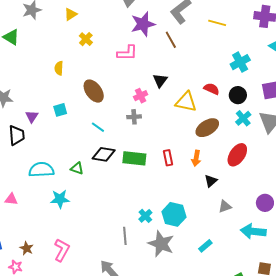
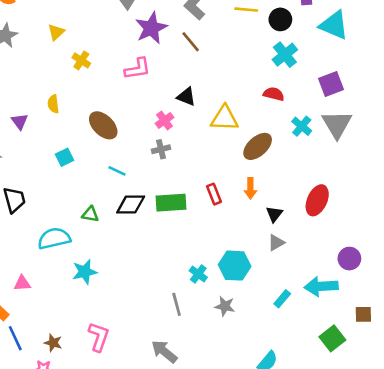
black triangle: (160, 81) -> (186, 97), turned -35
red semicircle: (212, 89) -> (274, 94), moved
black circle: (238, 95) -> (280, 19), moved
purple triangle: (32, 116) -> (20, 121), moved
red ellipse: (237, 155) -> (317, 200), moved
green triangle: (77, 168) -> (90, 214), moved
purple circle: (265, 203) -> (349, 259), moved
gray triangle: (225, 206) -> (276, 243), moved
cyan arrow: (253, 231) -> (321, 286), moved
gray star: (161, 244) -> (225, 306), size x0.6

